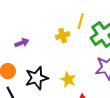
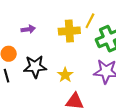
yellow cross: (63, 36) -> (69, 31), size x1.5

